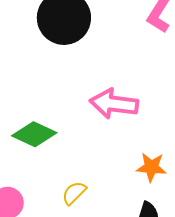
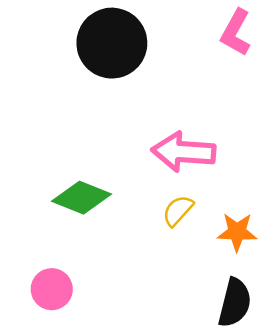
yellow semicircle: (74, 193) -> (178, 211), moved

